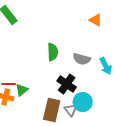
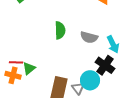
black cross: (67, 84) -> (105, 65), moved

